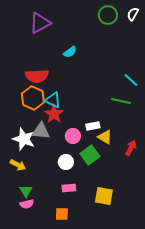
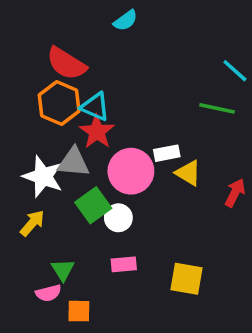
red semicircle: (37, 76) -> (66, 64), turned 35
pink circle: (73, 136) -> (131, 171), size x1.6
green square: (90, 155) -> (93, 205), moved
yellow arrow: (18, 165) -> (32, 223), turned -77
green triangle: (26, 191) -> (63, 270), moved
orange square: (62, 214) -> (79, 311), moved

